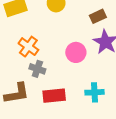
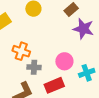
pink circle: (76, 52) -> (64, 61), moved

